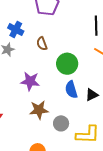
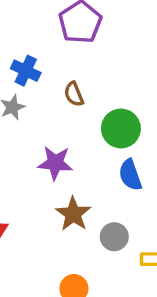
brown star: (39, 110) -> (73, 214), turned -30

